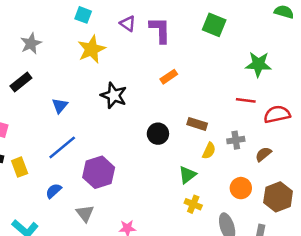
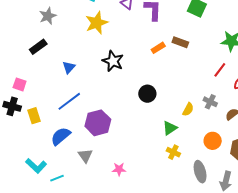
red line: (246, 100) -> (220, 70), turned -63
brown rectangle: (197, 124) -> (180, 42), moved
gray cross: (236, 140) -> (210, 102), turned 32
blue semicircle: (54, 191) -> (61, 136), size x1.5

